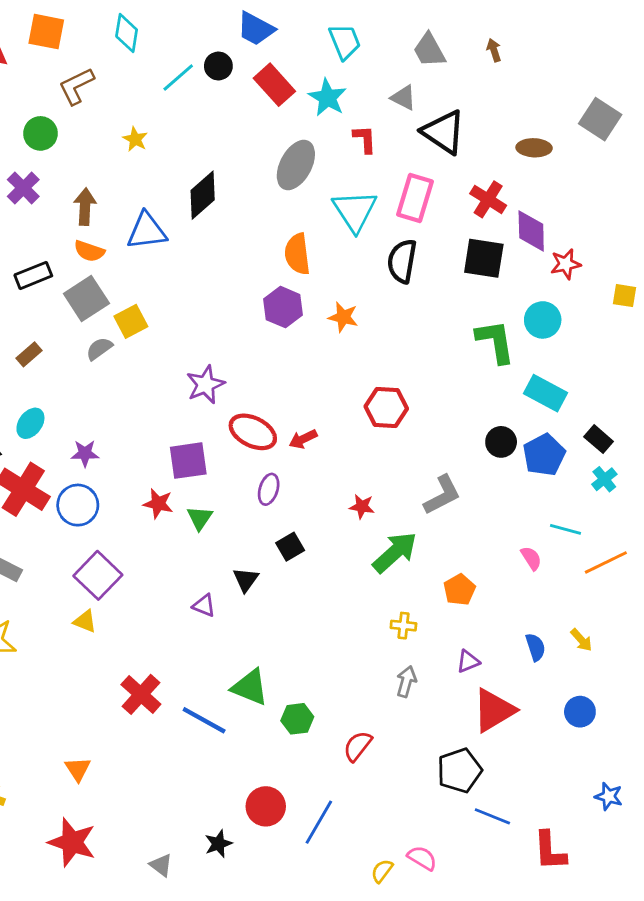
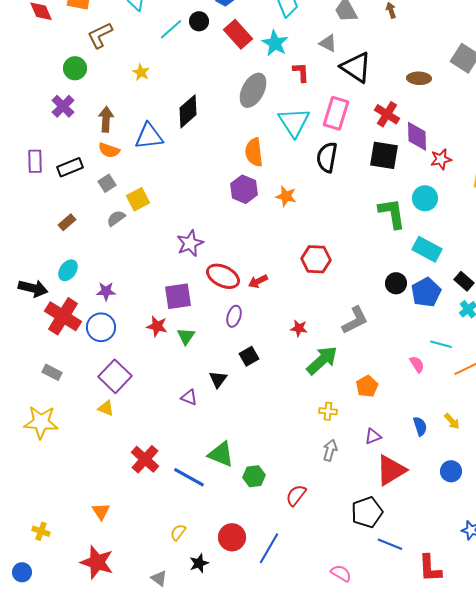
gray square: (86, 298) -> (107, 183), size x0.6
yellow semicircle: (382, 871) -> (178, 532), moved

